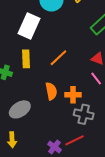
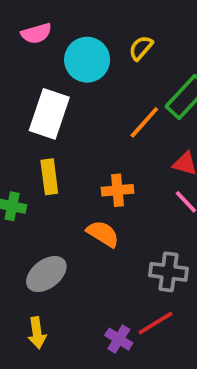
orange line: (58, 58) -> (144, 122), moved
orange semicircle: (51, 91) -> (103, 234), turned -42
orange cross: (73, 95) -> (118, 190), moved

